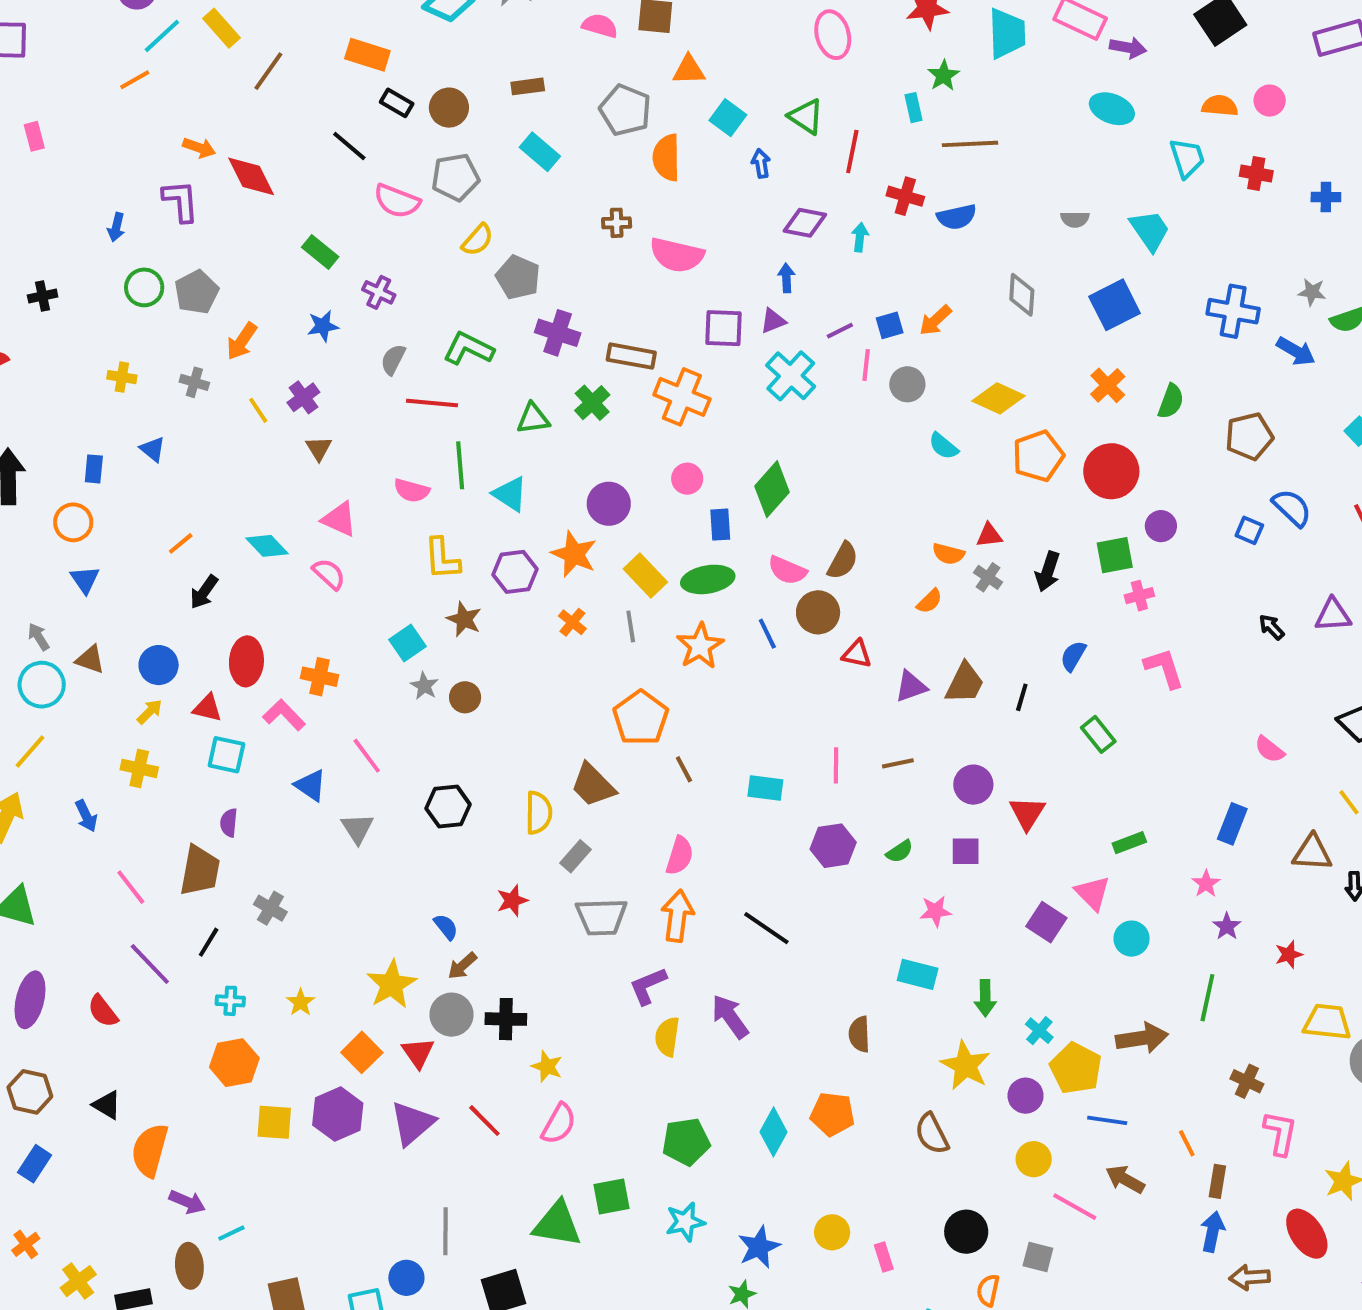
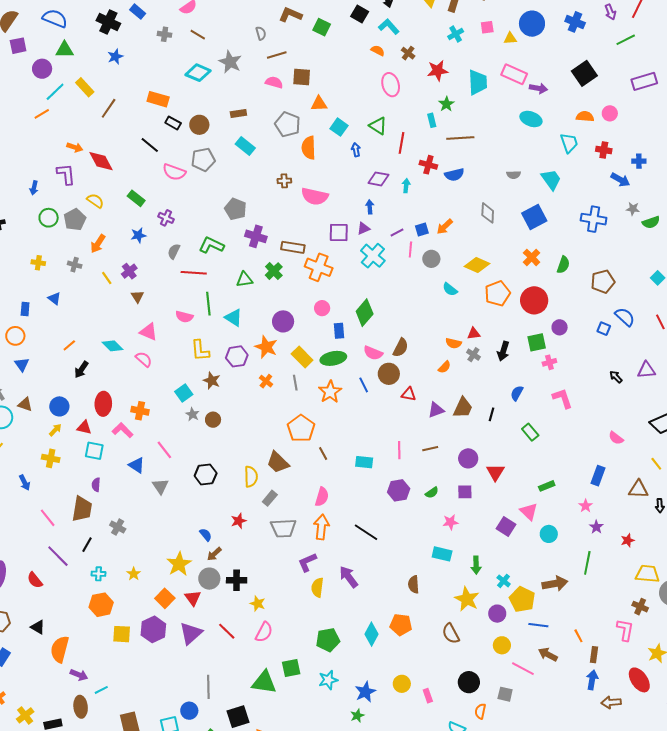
yellow semicircle: (478, 240) -> (95, 201), moved, turned -96
blue arrow: (1296, 351) -> (620, 180), moved
brown cross: (1247, 1081) -> (640, 607), moved

